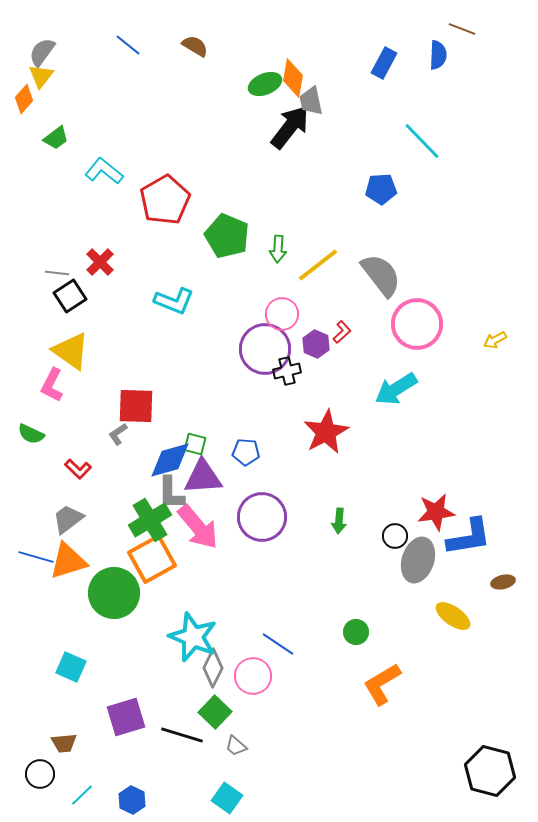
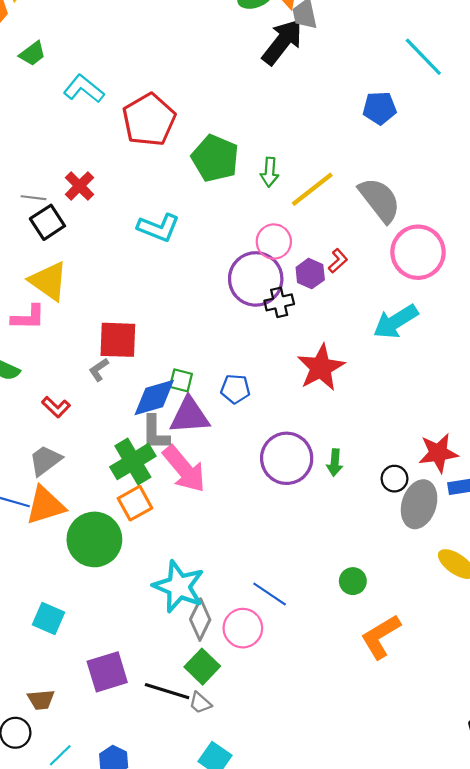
pink L-shape: (52, 385) -> (28, 317), turned -116
purple circle: (262, 517) -> (287, 458), moved
orange square: (152, 559) -> (135, 503), size x0.7
gray trapezoid: (236, 746) -> (200, 703), moved

